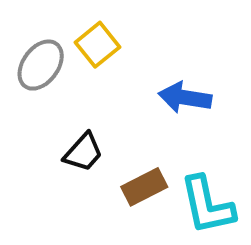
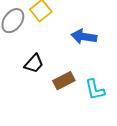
cyan L-shape: (207, 205) -> (95, 90), size x0.7

